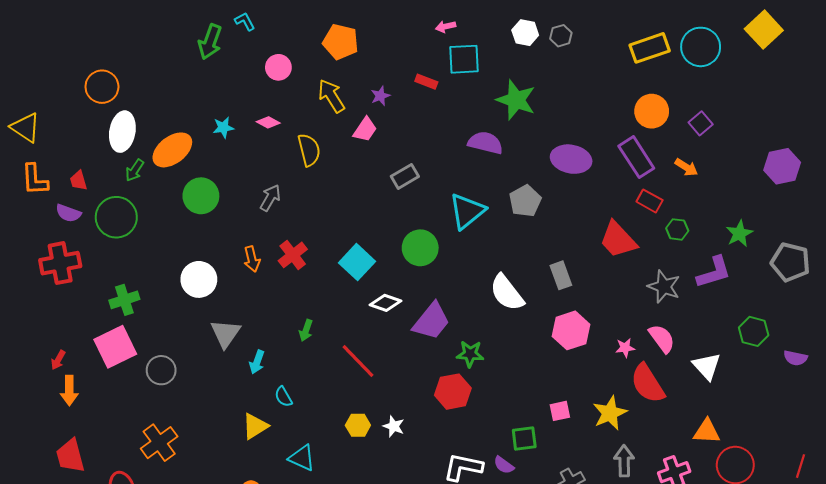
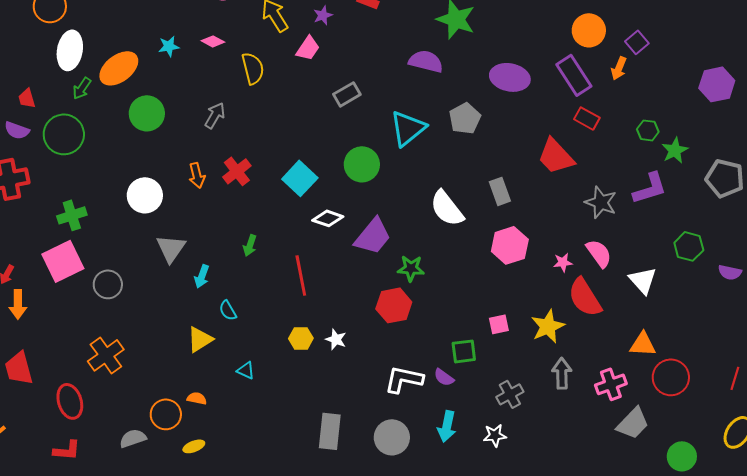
orange arrow: (686, 167) -> (619, 68), moved, turned 80
green hexagon: (677, 229) -> (648, 130), moved
red line: (358, 361) -> (301, 275), turned 33
cyan triangle: (302, 458) -> (246, 370), size x0.7

